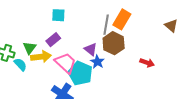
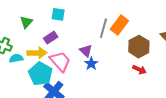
brown hexagon: (114, 43) -> (139, 47), moved
green triangle: (30, 48) -> (26, 22), moved
cyan semicircle: (20, 64) -> (16, 58), turned -64
cyan pentagon: (80, 73) -> (40, 74), moved

